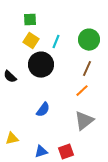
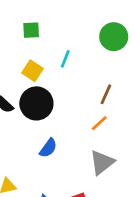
green circle: (89, 40) -> (114, 37), moved
yellow square: (31, 41) -> (33, 71), moved
black circle: (41, 65) -> (36, 103), moved

